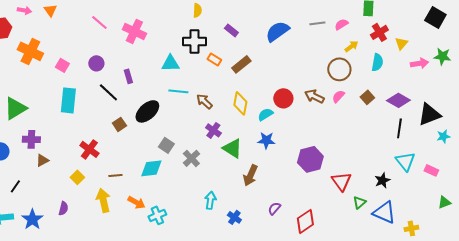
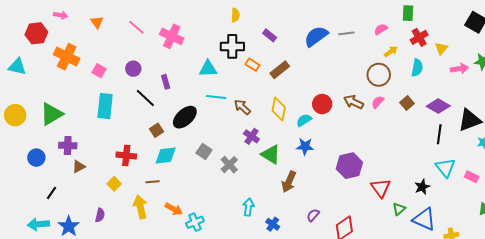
orange triangle: (50, 10) -> (97, 22), moved
gray line: (317, 23) -> (346, 33), moved
red cross: (89, 149) -> (126, 156), turned -30
cyan diamond: (151, 168) -> (166, 156), moved

